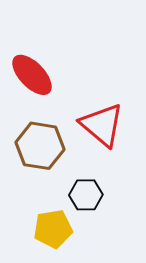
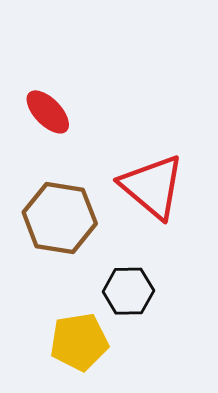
red ellipse: (32, 75) -> (48, 112), size x0.7

